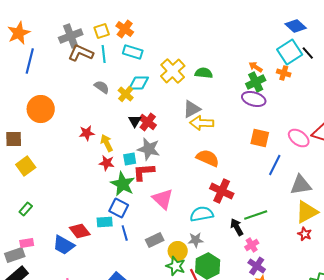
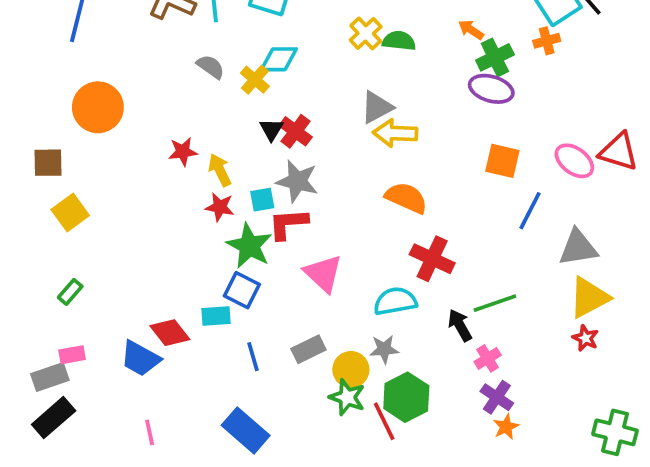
orange arrow: (256, 67) -> (471, 30), moved
yellow cross: (173, 71) -> (366, 33), moved, size x0.7
orange cross: (284, 73) -> (547, 41), turned -32
blue line: (125, 233) -> (253, 357), moved

